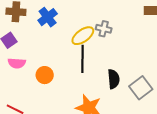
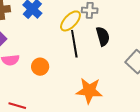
black semicircle: (114, 79) -> (103, 36), moved

